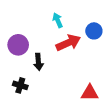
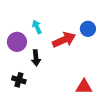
cyan arrow: (58, 20) -> (37, 27), moved

